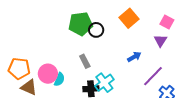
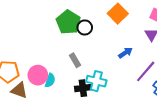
green pentagon: (81, 24) -> (68, 22), turned -30
cyan cross: (104, 83) -> (96, 81), turned -36

